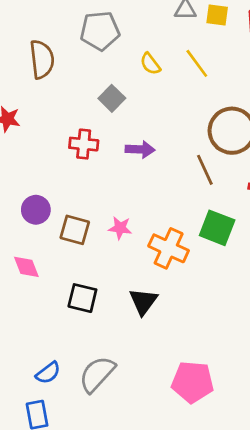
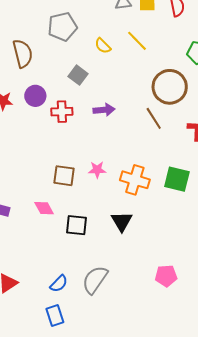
purple circle: (36, 210) -> (35, 96), moved
green square: (217, 228) -> (177, 179), moved
pink diamond: (26, 267) -> (44, 208), moved
pink pentagon: (193, 382) -> (166, 276), size x0.7

